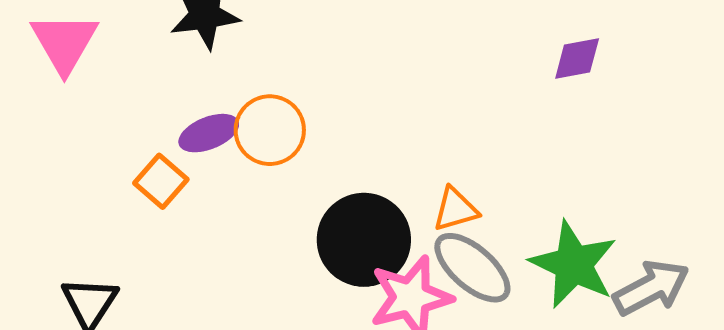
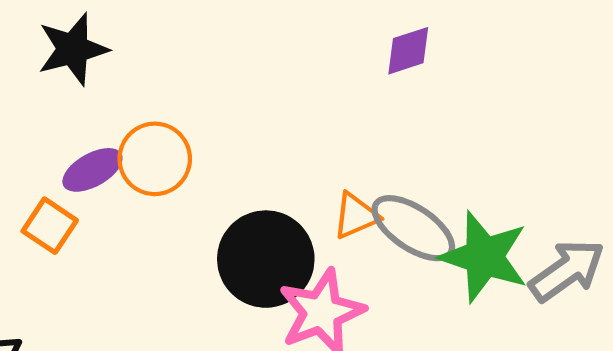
purple diamond: (577, 58) -> (408, 51), moved
gray ellipse: (472, 268) -> (413, 228), moved

